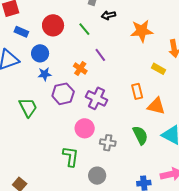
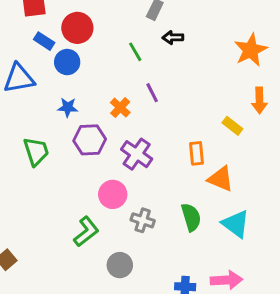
red circle: (53, 25) -> (77, 28), moved
orange star: (142, 31) -> (251, 50), moved, turned -30
blue circle: (40, 53) -> (67, 62), moved
green L-shape: (71, 156) -> (86, 232), turned 35

